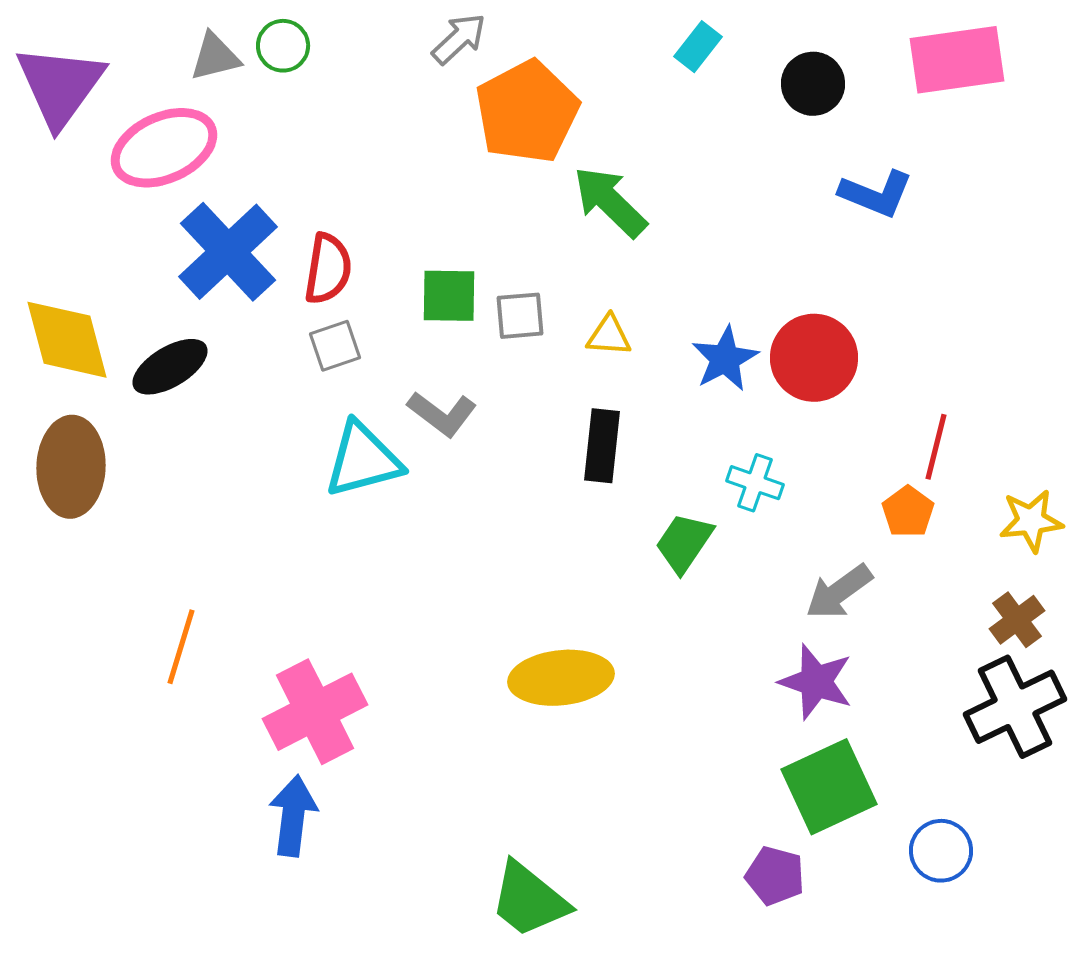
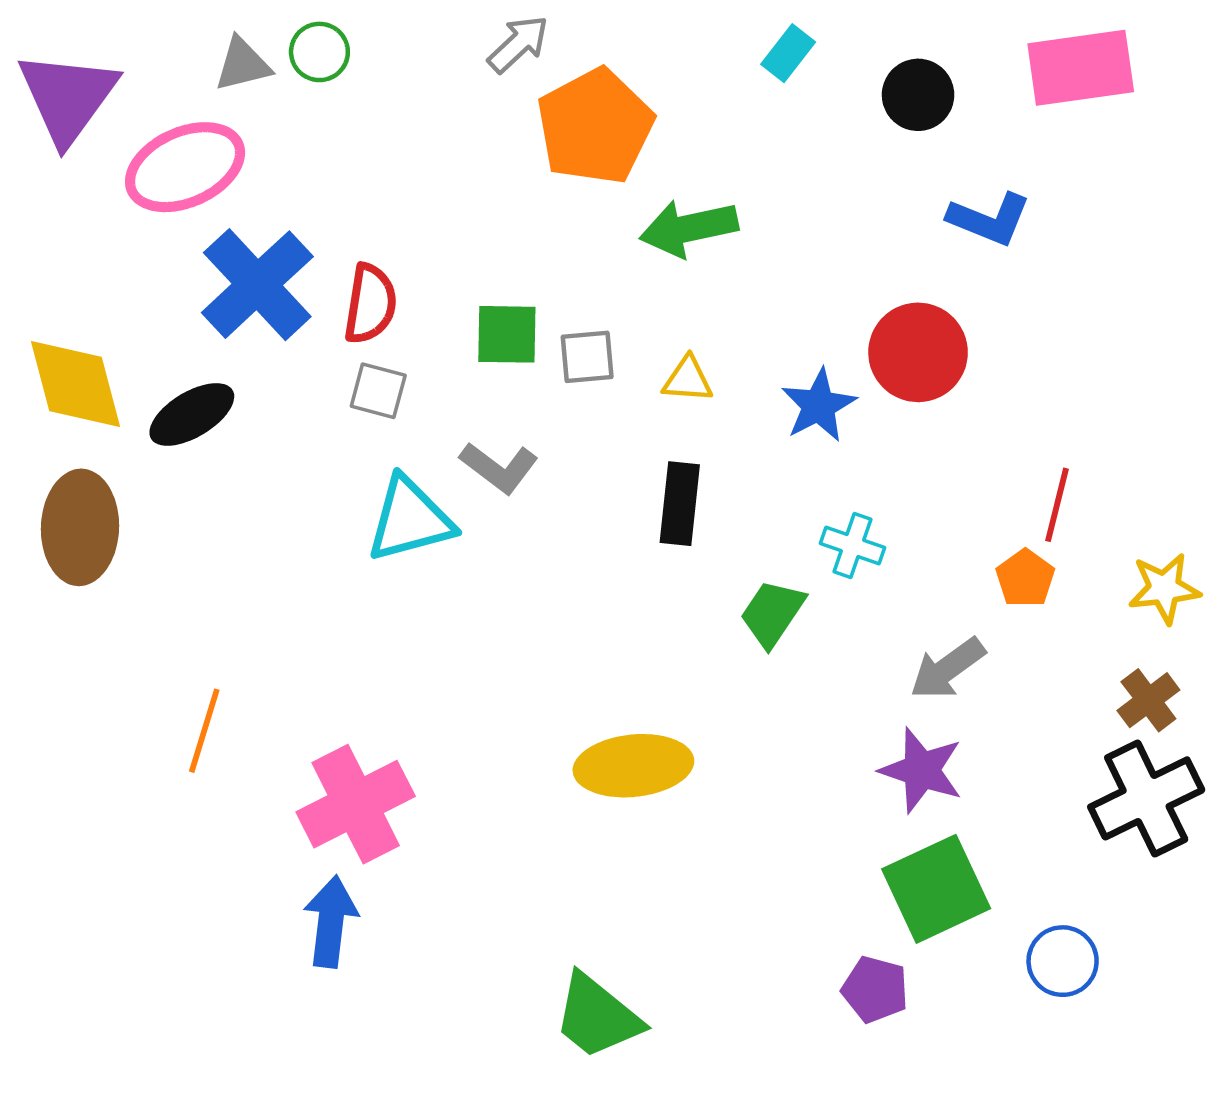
green arrow: (610, 202) -> (689, 228), turned -56
gray square: (335, 346) -> (378, 391), turned 34
red circle: (814, 358) -> (918, 352), moved

